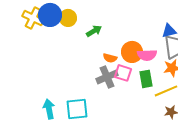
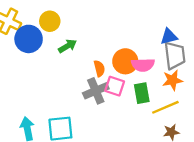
blue circle: (50, 15) -> (29, 39), moved
green arrow: (94, 31) -> (67, 46), moved
orange semicircle: (110, 58) -> (99, 68), turned -120

